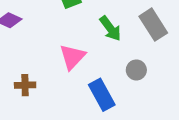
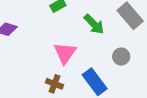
brown cross: (25, 85) -> (54, 84), moved, turned 30

